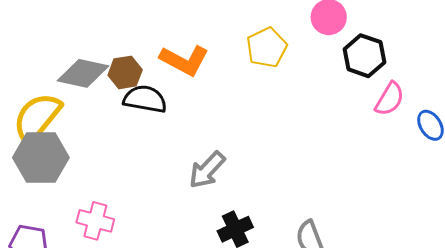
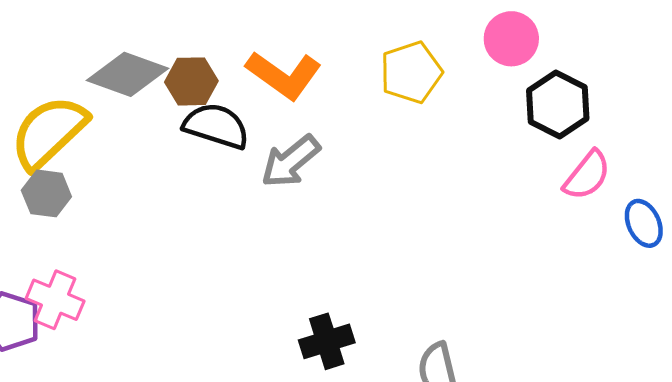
gray hexagon: (41, 158) -> (46, 193), size x0.6
gray arrow: (207, 170) -> (291, 161), moved
pink cross: (95, 221) -> (55, 300), moved

